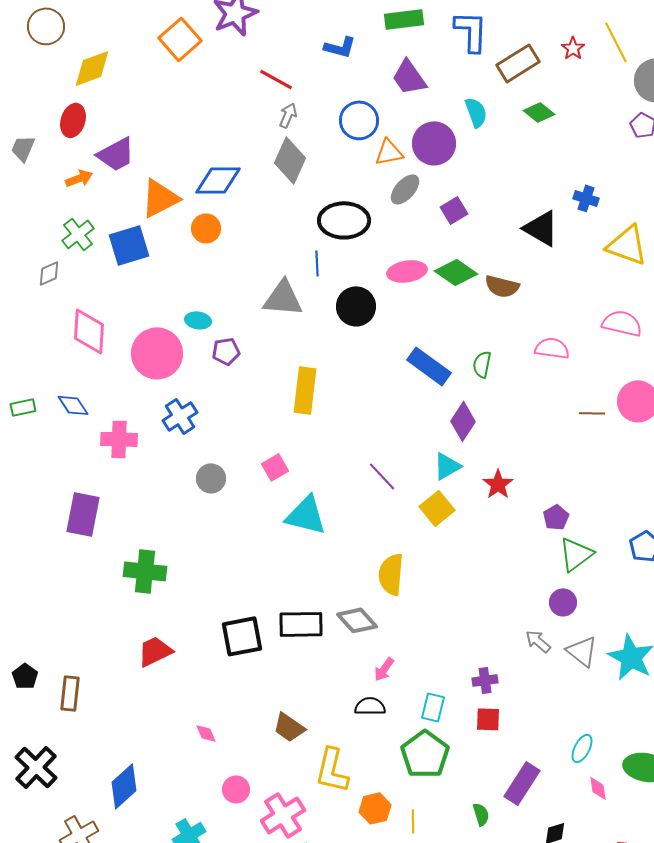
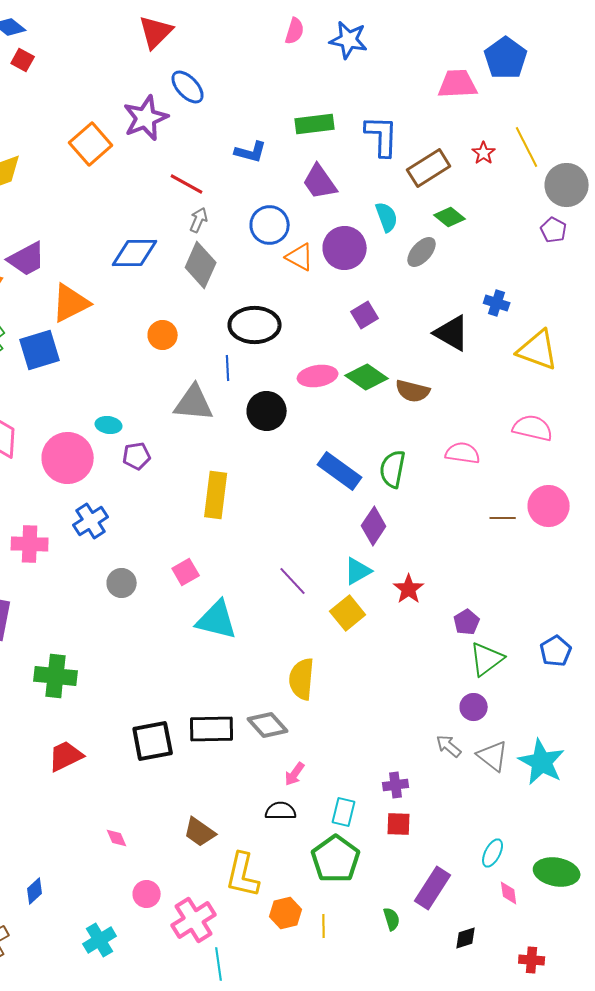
orange triangle: (389, 152) -> (300, 257), turned 40
blue diamond: (218, 180) -> (135, 253), moved
gray ellipse: (405, 189) -> (422, 252), moved
orange circle: (206, 228) -> (163, 335), moved
green semicircle: (482, 364) -> (393, 469), size x1.4
blue diamond: (124, 786) -> (35, 891), size x0.6

